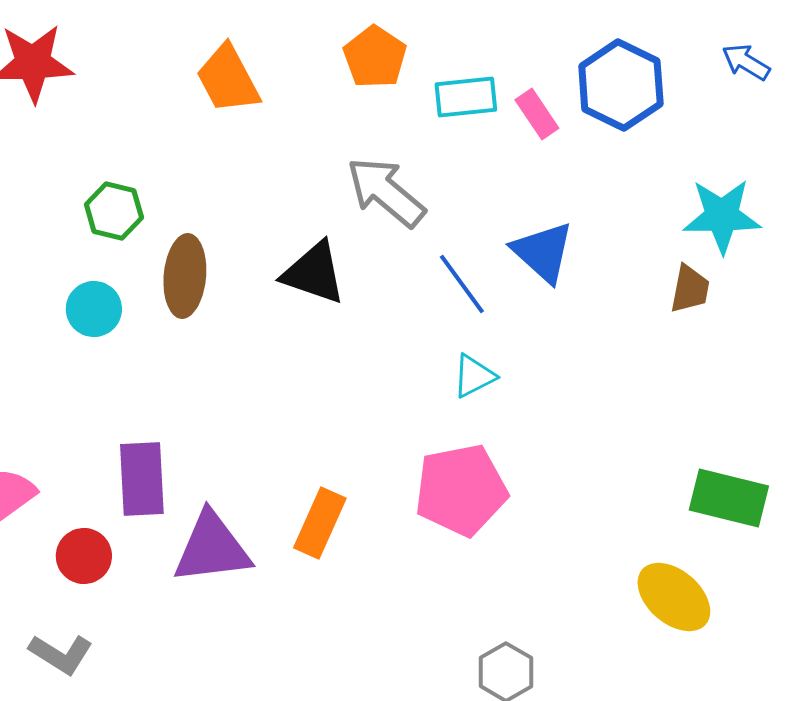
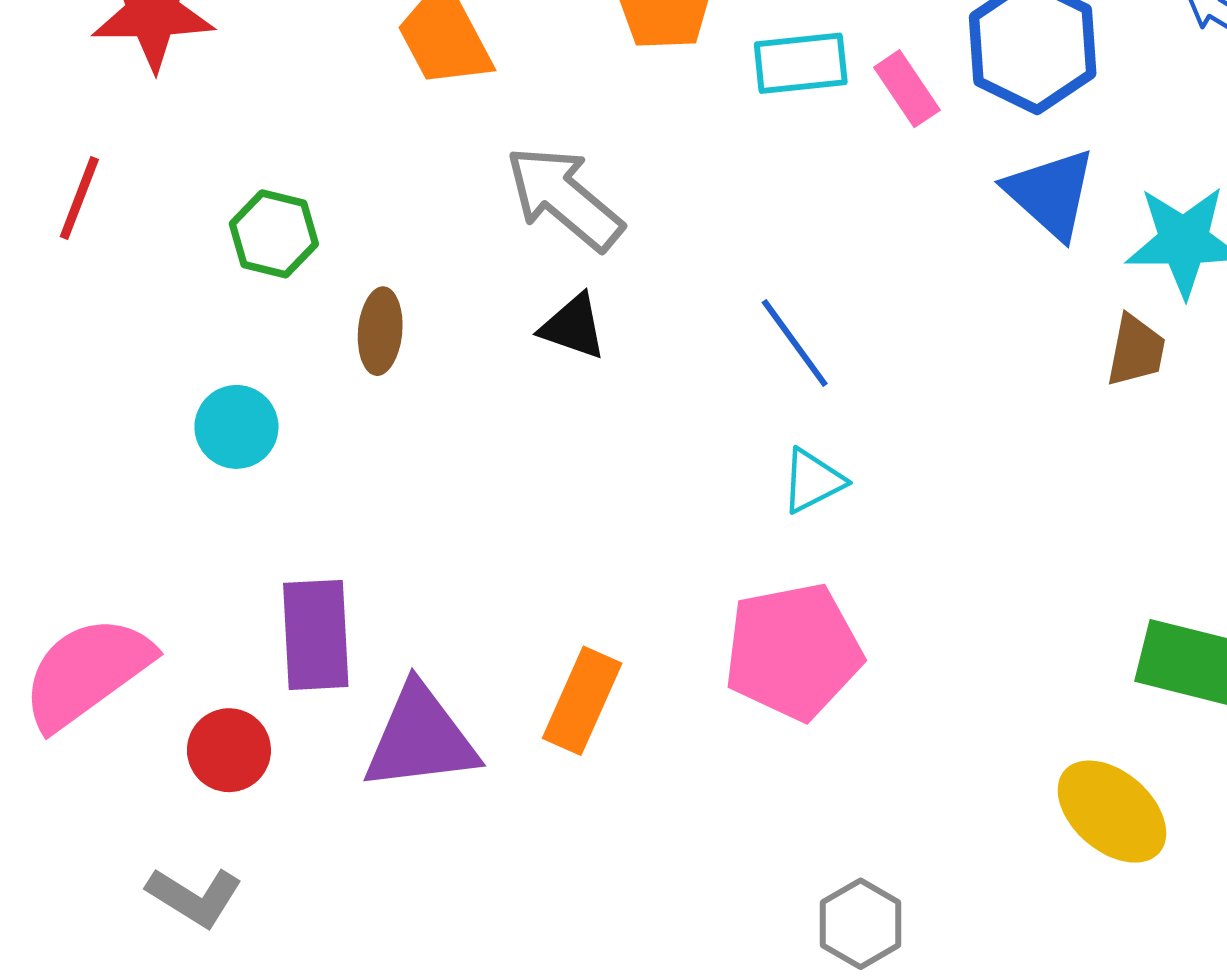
gray arrow: (386, 192) -> (564, 198), moved
blue triangle: (543, 252) -> (1051, 193), moved
black triangle: (314, 273) -> (573, 327), size x0.7
brown ellipse: (185, 276) -> (380, 331), size x0.7
cyan circle: (94, 309) -> (236, 427), moved

